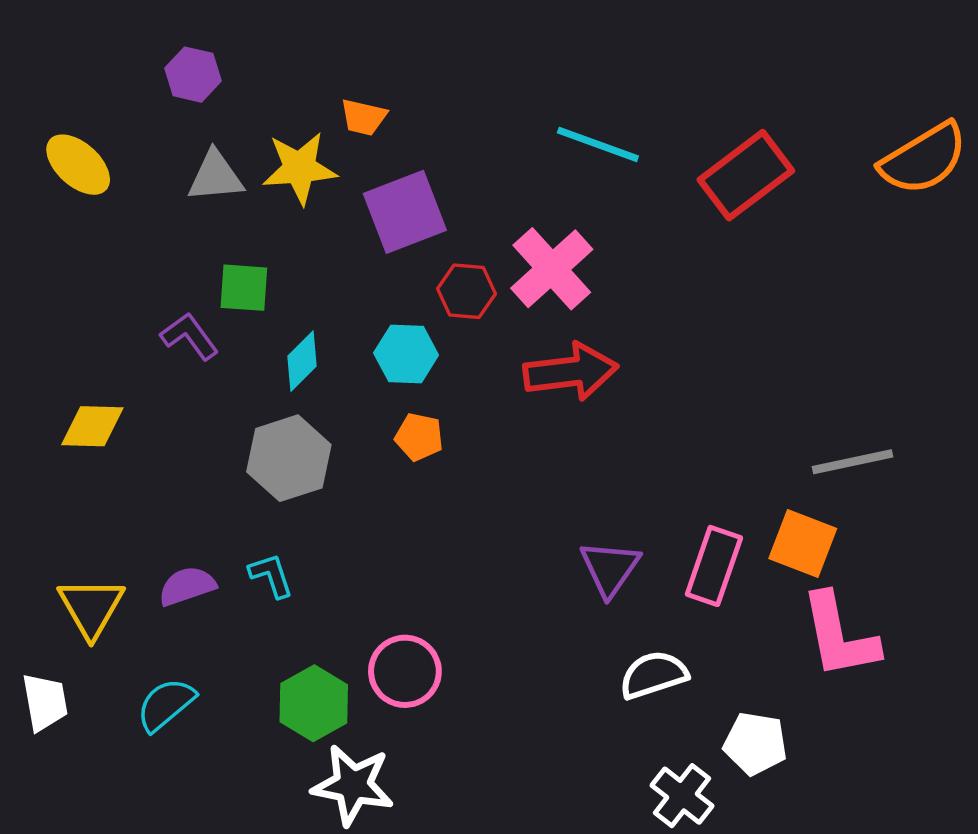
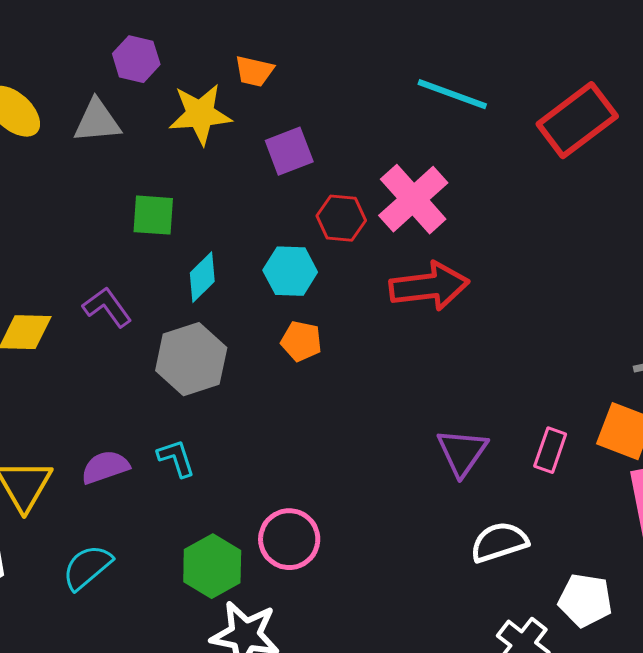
purple hexagon: (193, 75) -> (136, 59), moved
gray triangle: (215, 176) -> (97, 121), moved
purple square: (405, 212) -> (289, 151), size x0.7
purple L-shape: (189, 336) -> (107, 307), moved
pink rectangle: (714, 566) -> (550, 450), size x0.7

